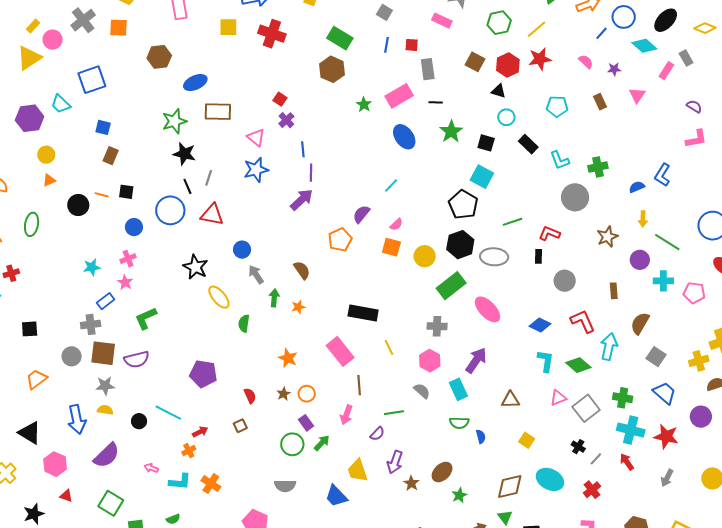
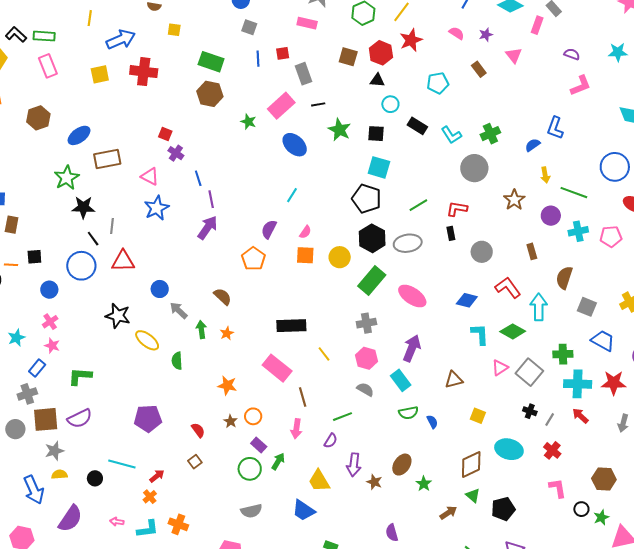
green L-shape: (146, 318) -> (80, 376), turned 40

